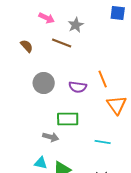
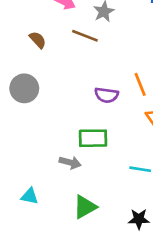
gray circle: (44, 83) -> (24, 88), moved
cyan triangle: (41, 163) -> (30, 196), moved

